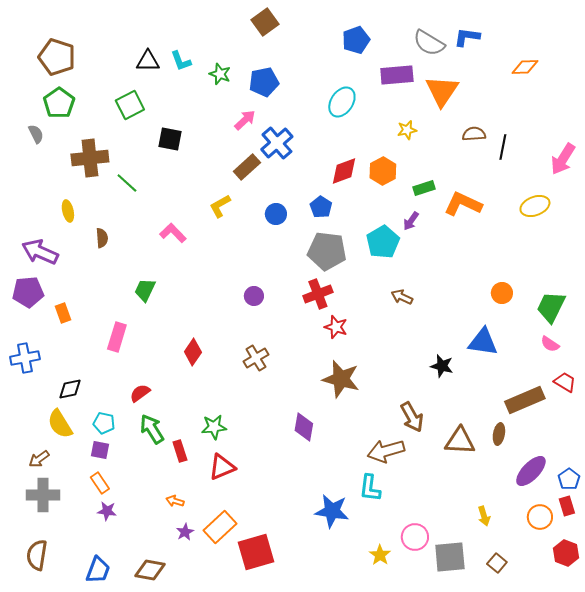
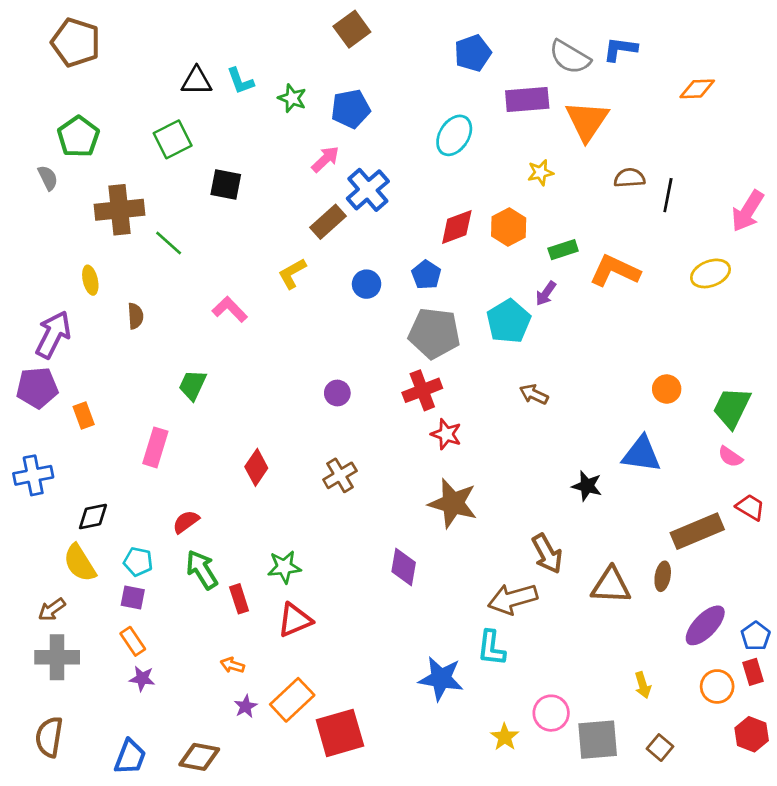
brown pentagon: (57, 57) -> (76, 42), moved
purple arrow: (40, 252) -> (53, 335), turned 93

